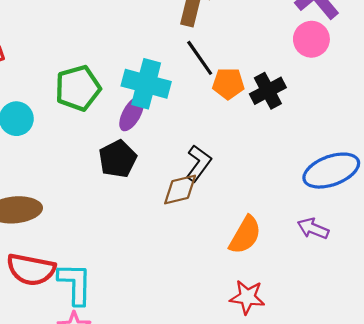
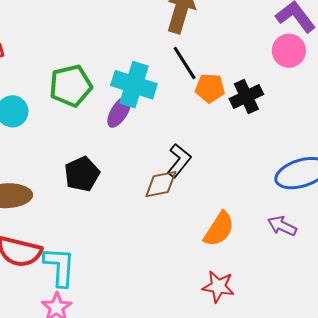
black pentagon: (118, 159) -> (82, 174), moved

